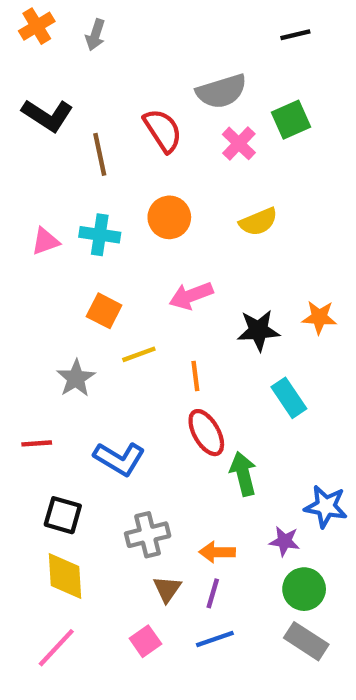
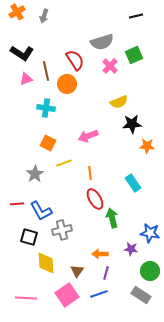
orange circle: (169, 217) -> (67, 84), moved
pink triangle: (45, 241) -> (26, 79), moved
black star: (258, 330) -> (132, 124), moved
blue L-shape: (119, 459) -> (41, 211), moved, turned 30
gray cross: (148, 535) -> (62, 230), moved
yellow diamond: (65, 576) -> (46, 263), moved
green circle: (304, 589) -> (150, 271), moved
purple line: (213, 593) -> (106, 273), moved
pink square: (145, 641) -> (67, 295), size x1.6
pink line: (56, 648) -> (26, 298), turned 50

